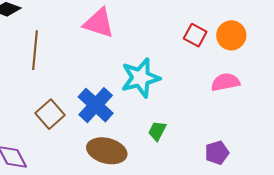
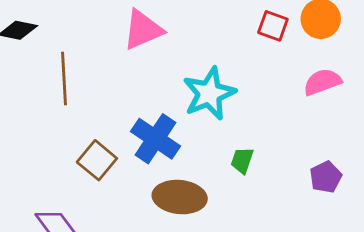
pink triangle: (99, 23) -> (143, 30), turned -32

